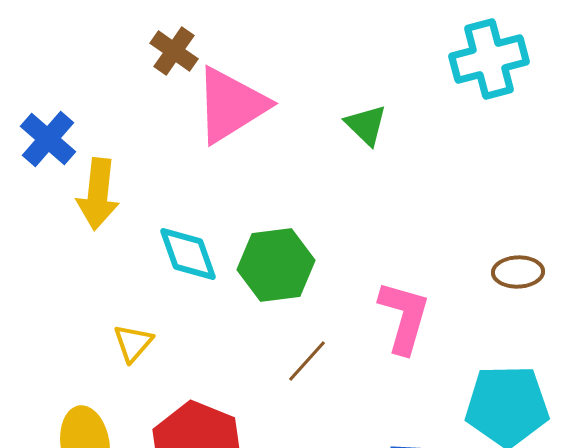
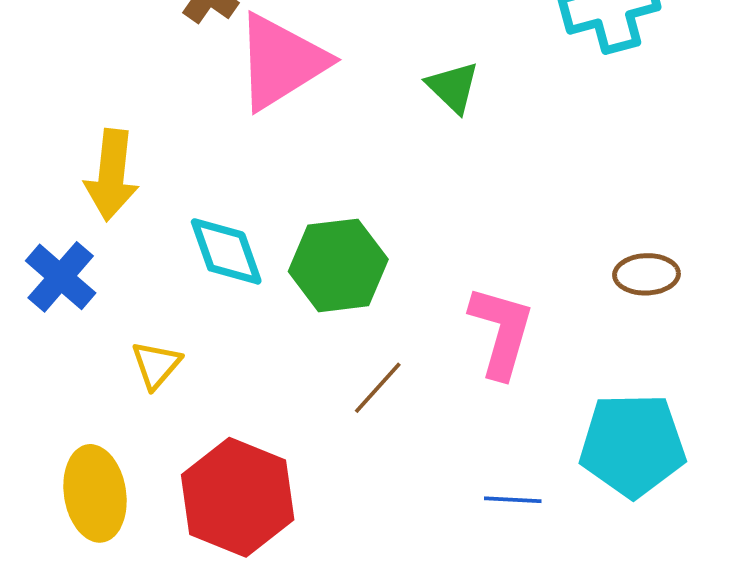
blue cross: (48, 139) -> (61, 277), moved

